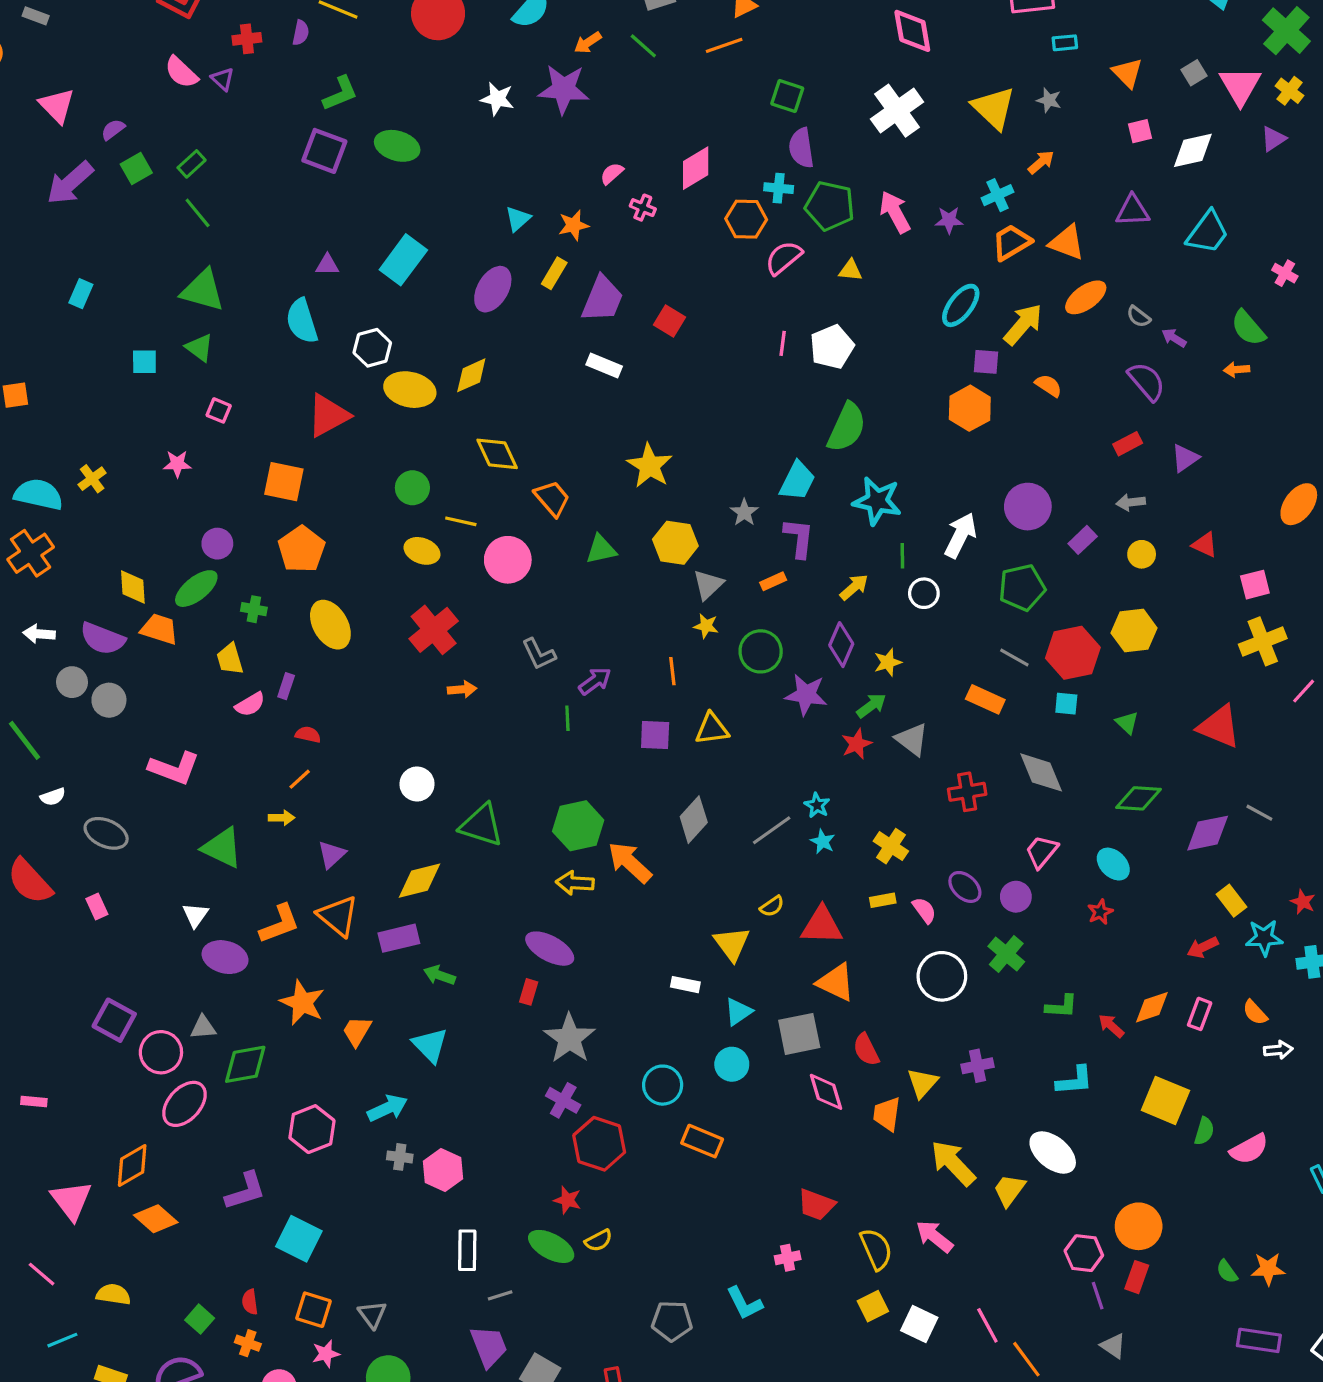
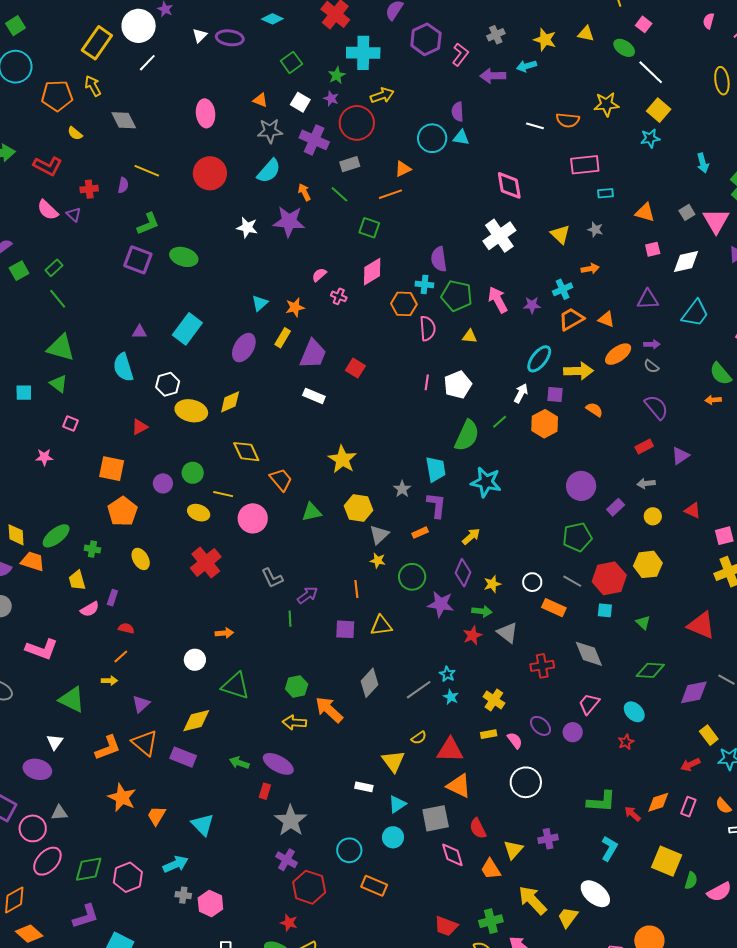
orange arrow: (588, 43) -> (304, 192), turned 96
orange triangle: (1127, 73) -> (645, 212), turned -30
green square: (787, 96) -> (369, 228), moved
yellow triangle: (994, 108) -> (560, 234), size x0.7
orange arrow: (1041, 162) -> (590, 269), turned 30
orange triangle: (1067, 242) -> (606, 319), size x0.7
pink semicircle: (784, 258) -> (427, 328), turned 125
yellow arrow: (1023, 324) -> (578, 371), turned 48
purple arrow: (1174, 338) -> (652, 344), moved, turned 147
red triangle: (328, 415) -> (140, 427), size x0.6
cyan trapezoid: (797, 481) -> (436, 469), turned -36
white arrow: (960, 535) -> (521, 393), moved, size x0.7
purple circle: (217, 544) -> (163, 483), moved
green line: (902, 556) -> (500, 422), moved, turned 49
white circle: (924, 593) -> (532, 582), moved
yellow ellipse: (330, 625) -> (141, 559), size x0.7
orange arrow: (462, 689) -> (224, 633), moved
green arrow: (871, 706) -> (482, 611), turned 42
green hexagon: (578, 826) -> (297, 686), size x0.7
purple rectangle: (399, 938) -> (183, 757), turned 35
green cross: (1006, 954) -> (491, 921), moved, turned 35
purple ellipse: (225, 957) -> (37, 769), moved
green arrow: (439, 975) -> (239, 763), moved
green L-shape: (1062, 1006) -> (601, 802), size x1.4
green diamond: (245, 1064) -> (89, 869), moved
cyan L-shape: (1075, 1081) -> (609, 848), turned -55
orange trapezoid: (887, 1114) -> (491, 869), turned -40

